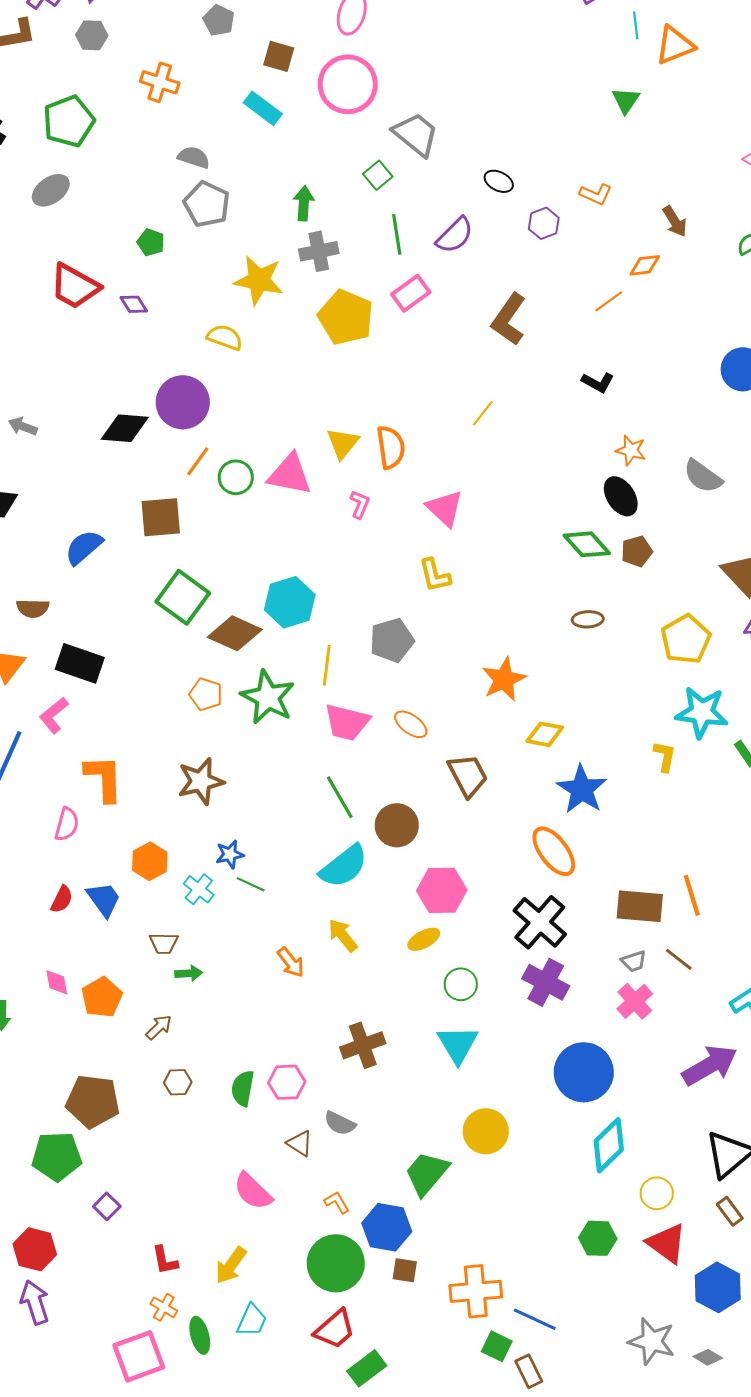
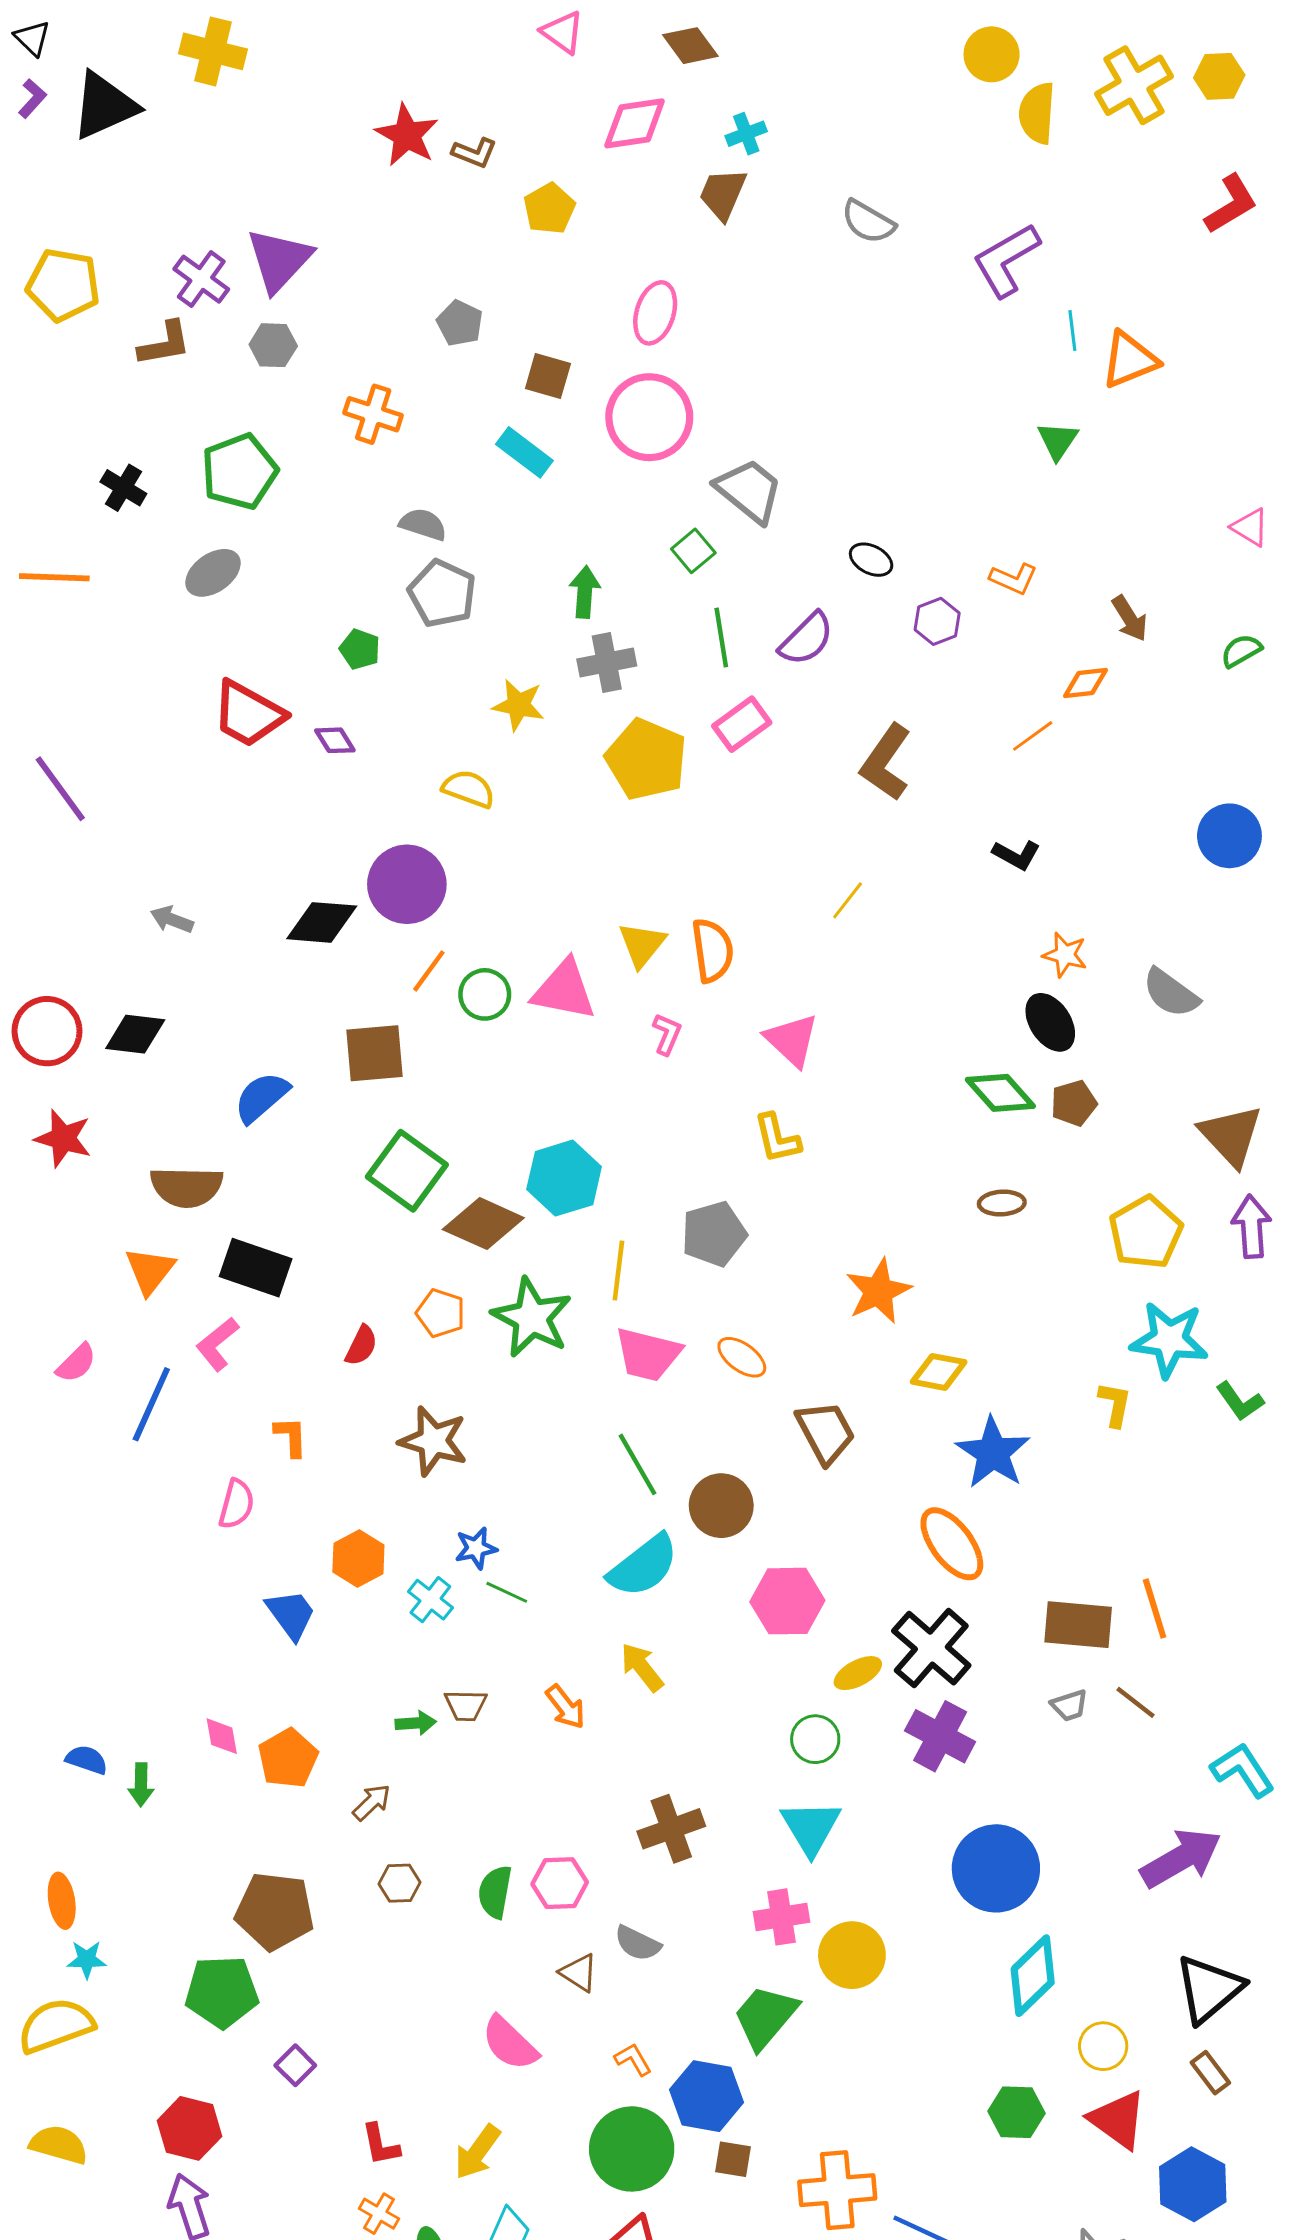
yellow star: (259, 280) -> (519, 705), size x0.7
brown semicircle: (33, 608) -> (187, 1187), size x1.5
orange L-shape: (104, 778) -> (291, 1437), size x0.6
brown star: (201, 781) -> (433, 1441), turned 30
red semicircle: (62, 899) -> (361, 1346), moved
yellow ellipse: (424, 939) -> (858, 1673), moved
brown trapezoid: (164, 943) -> (466, 1705), moved
pink cross: (635, 1001) -> (781, 1917), moved, turned 33

